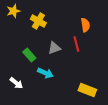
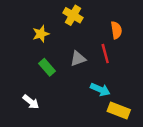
yellow star: (13, 11) -> (41, 34), moved
yellow cross: (38, 21) -> (73, 15), moved
cyan arrow: (45, 73) -> (100, 89), moved

